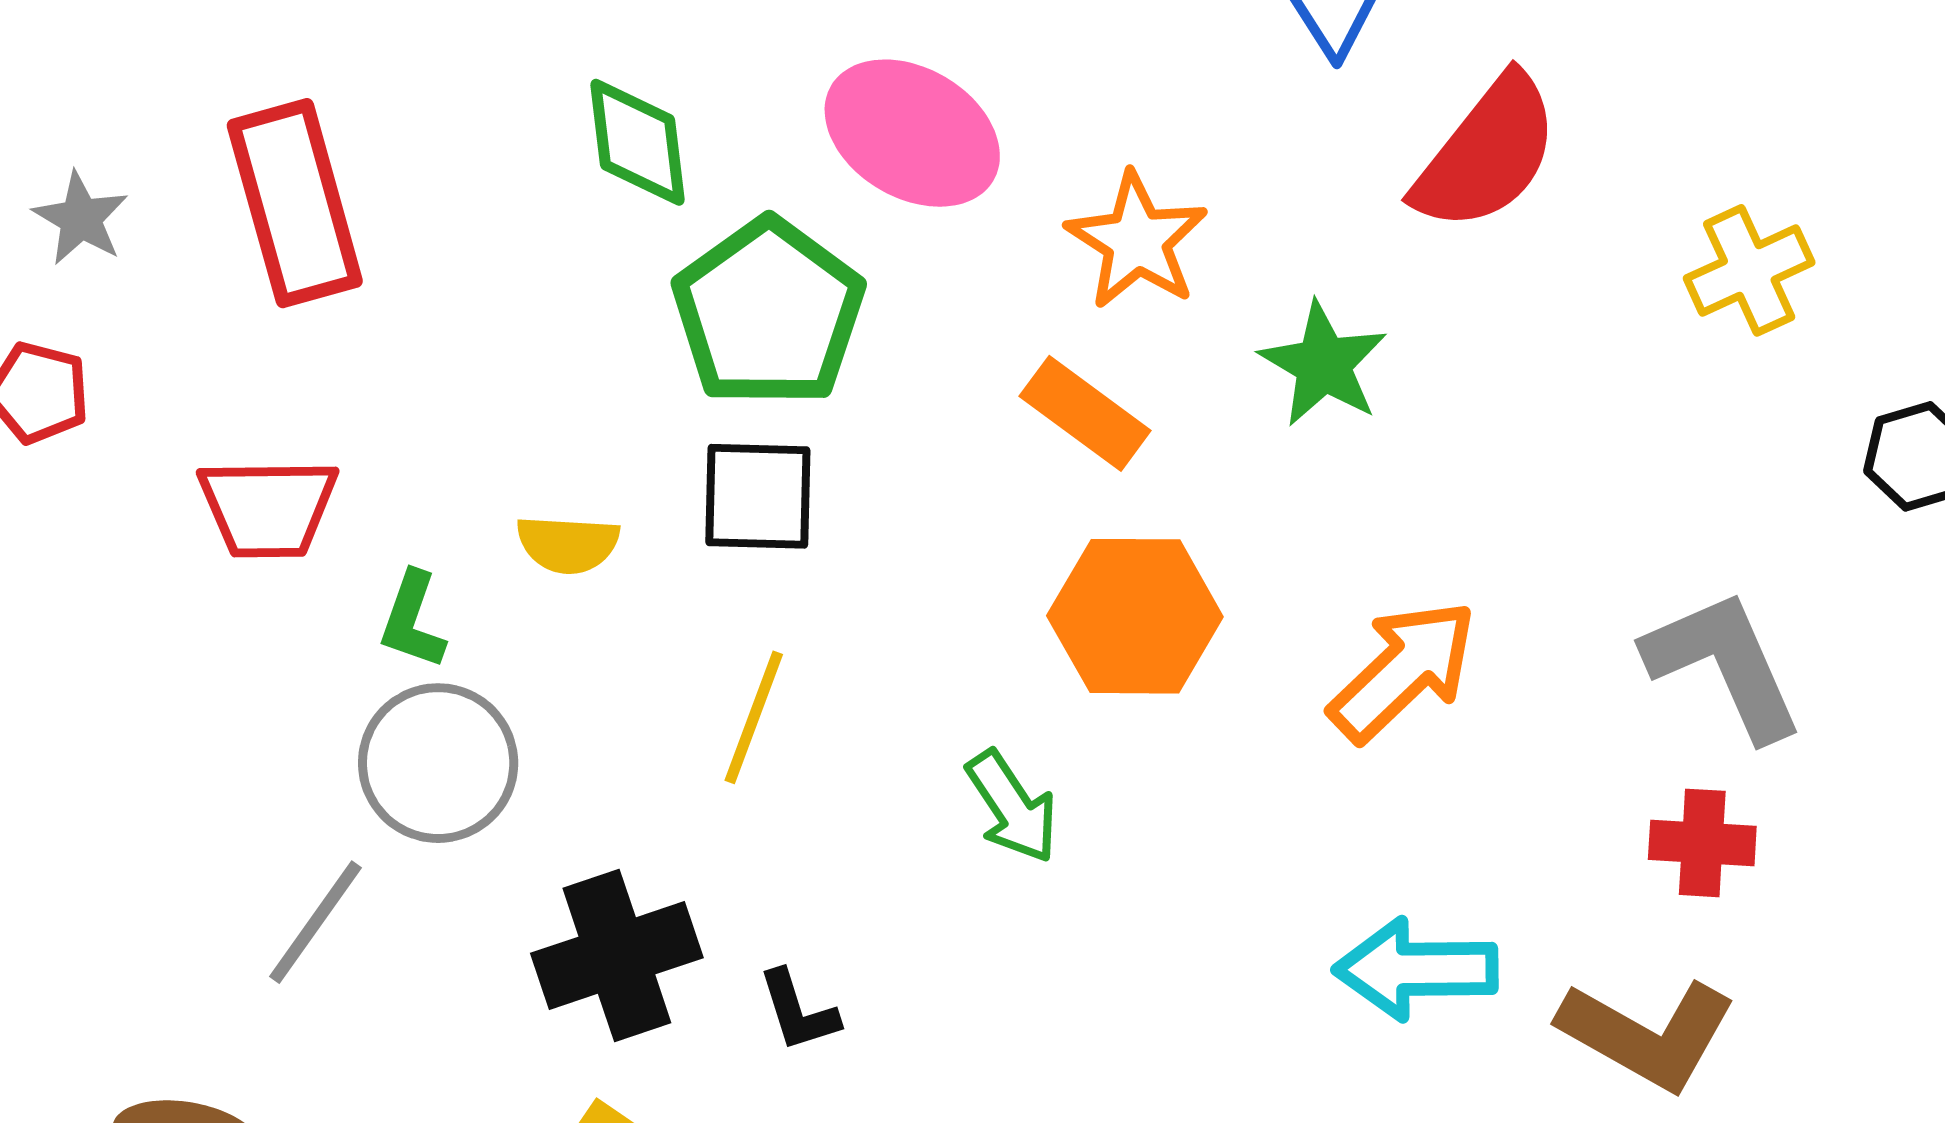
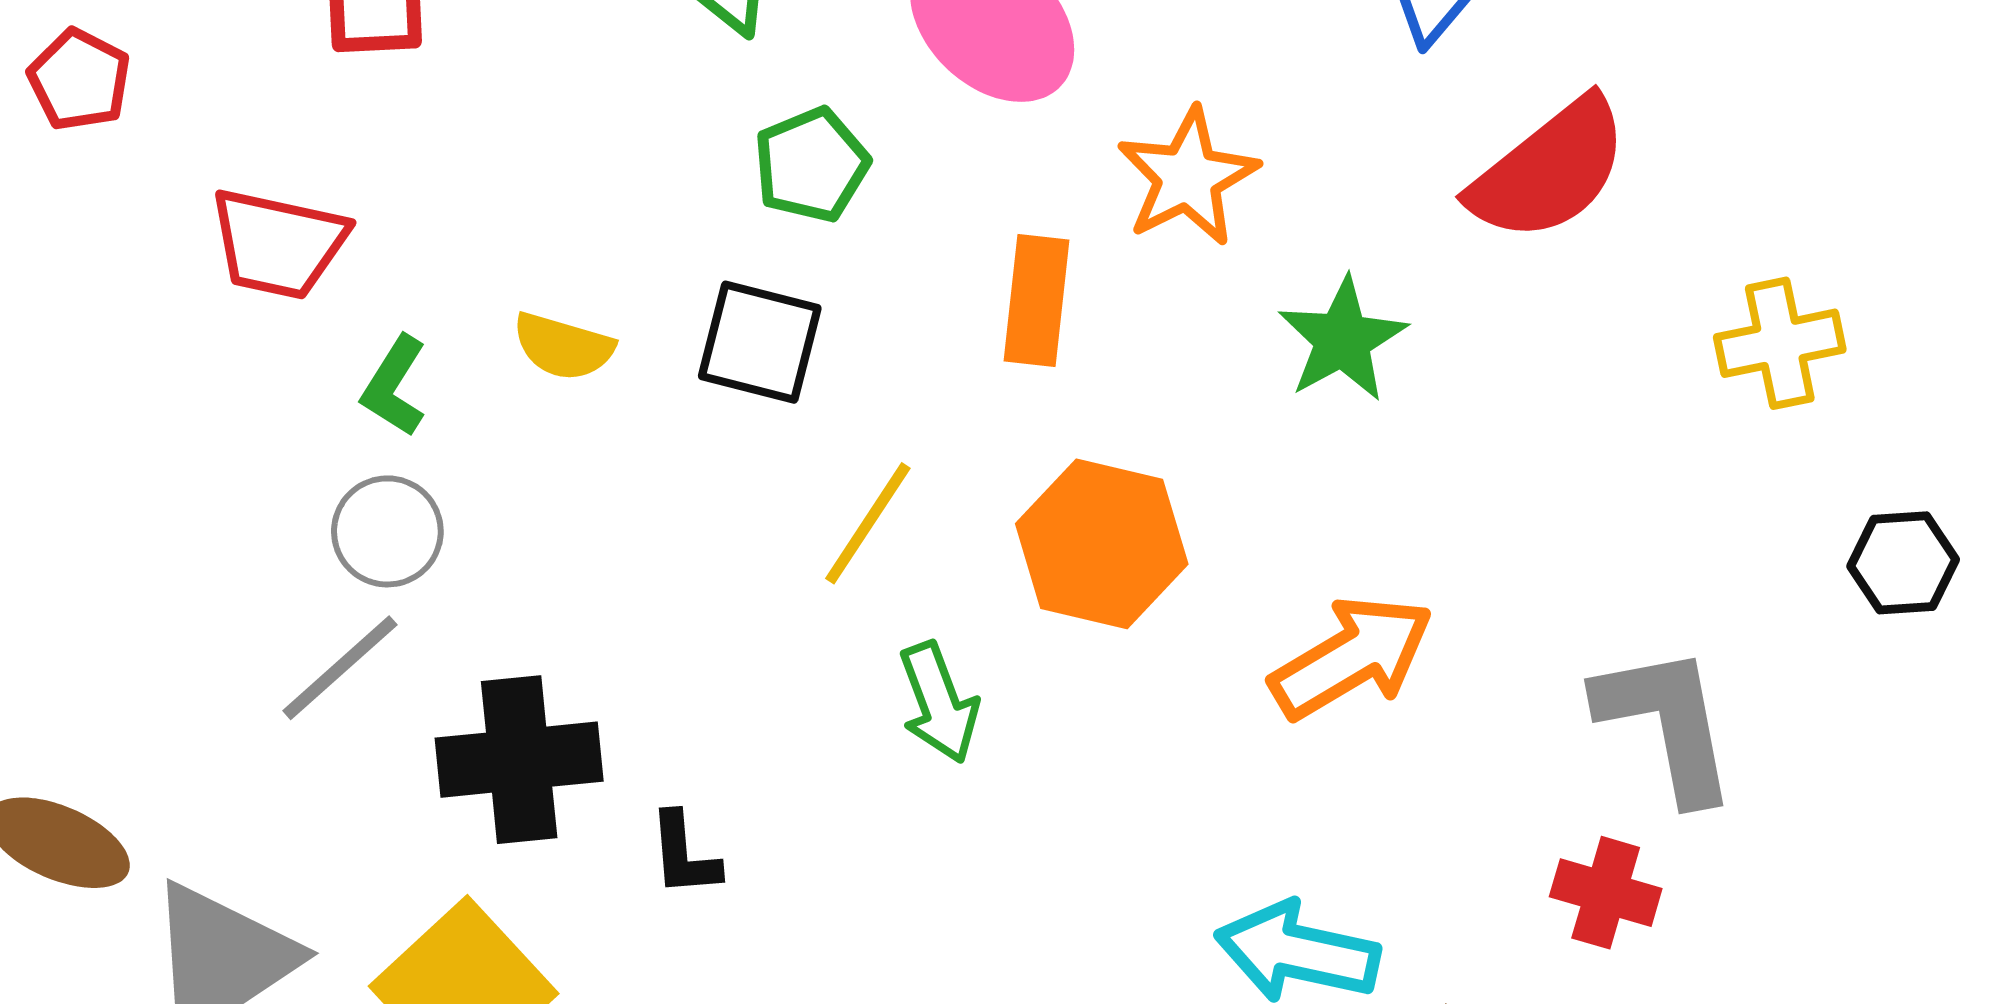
green pentagon: (768, 313) -> (811, 165), size x0.6
orange rectangle: (1085, 413) -> (1037, 301), moved, turned 47
yellow line: (754, 717) -> (868, 523), moved
gray circle: (438, 763) -> (387, 531), size x0.7
gray line: (316, 922) -> (340, 668), moved

